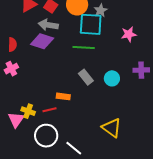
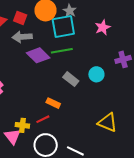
purple diamond: (42, 41) -> (38, 55), moved, turned 40
orange rectangle: (63, 96) -> (53, 103), turned 32

